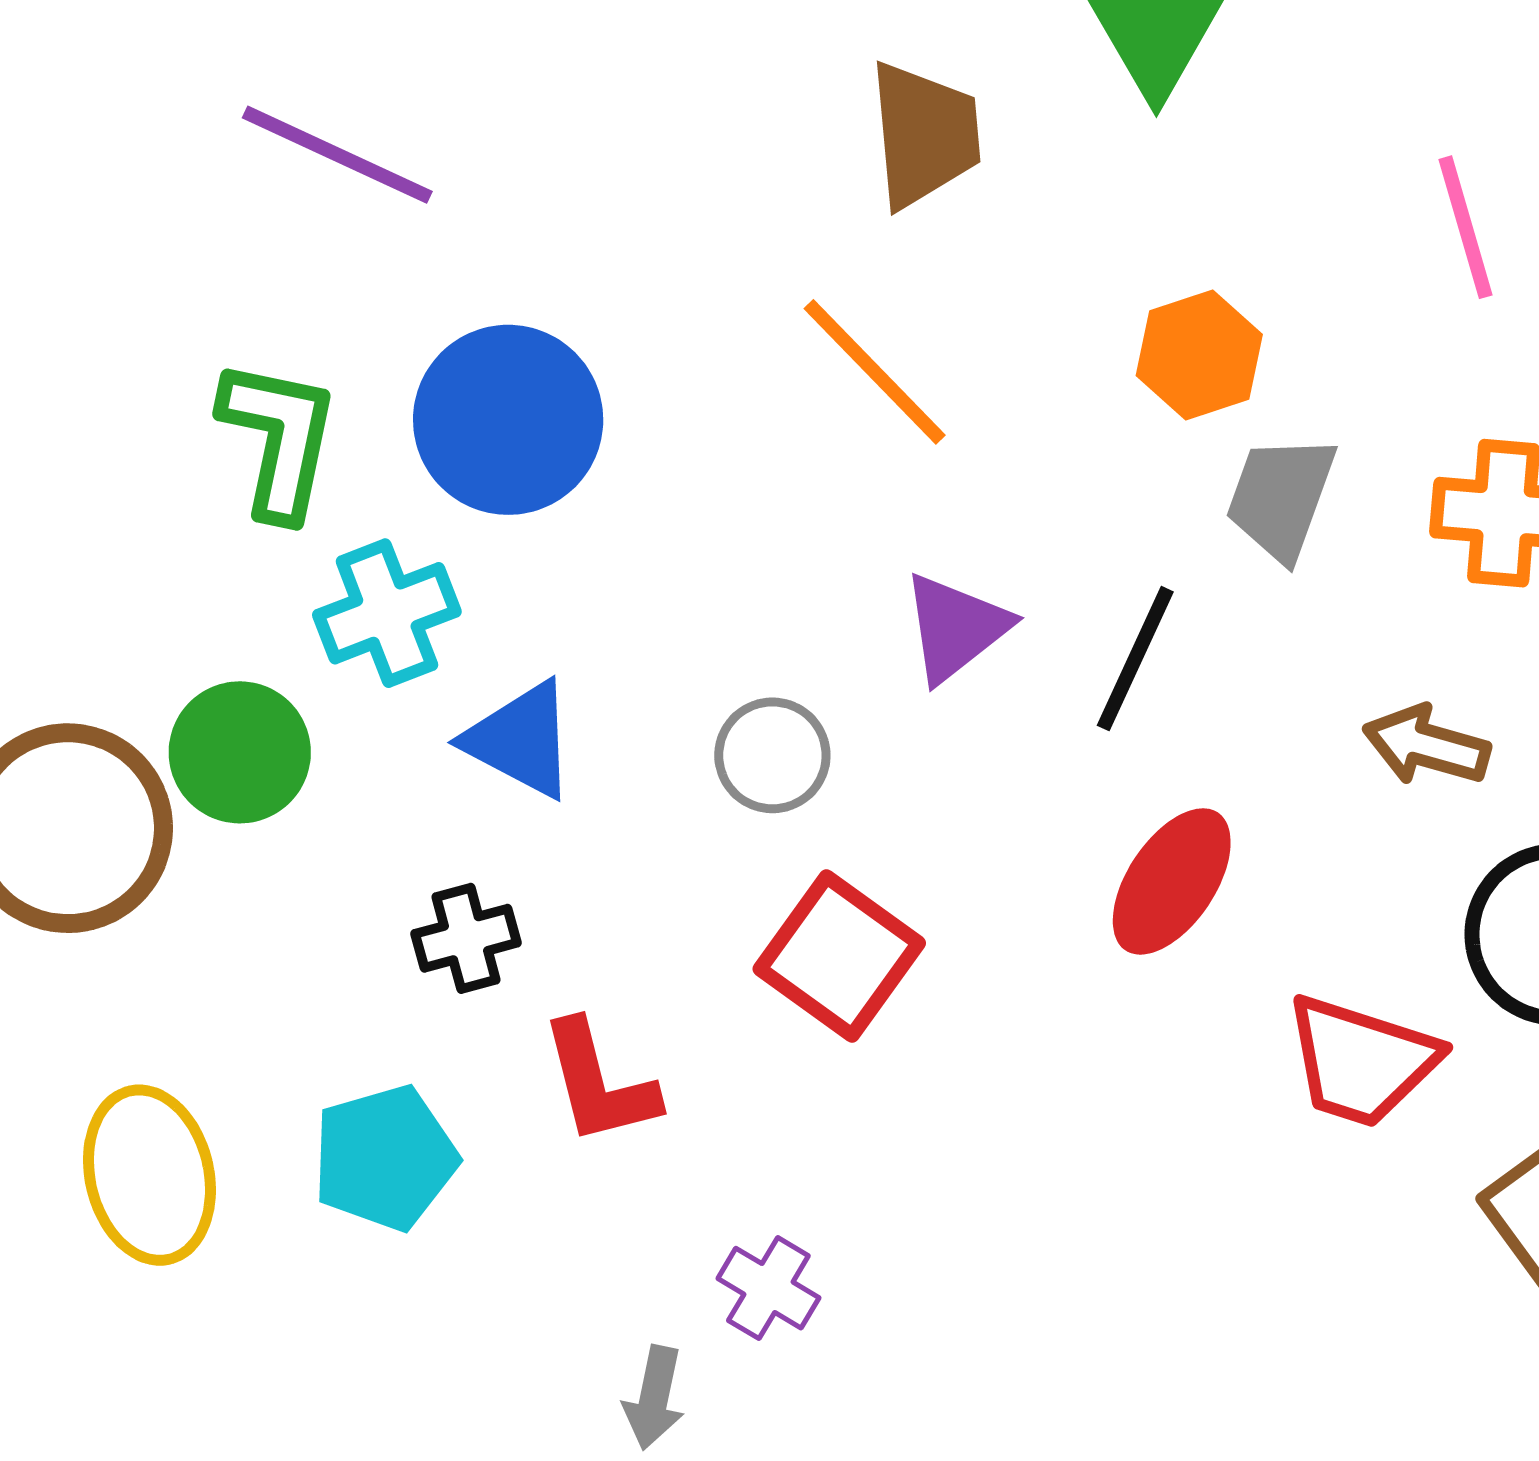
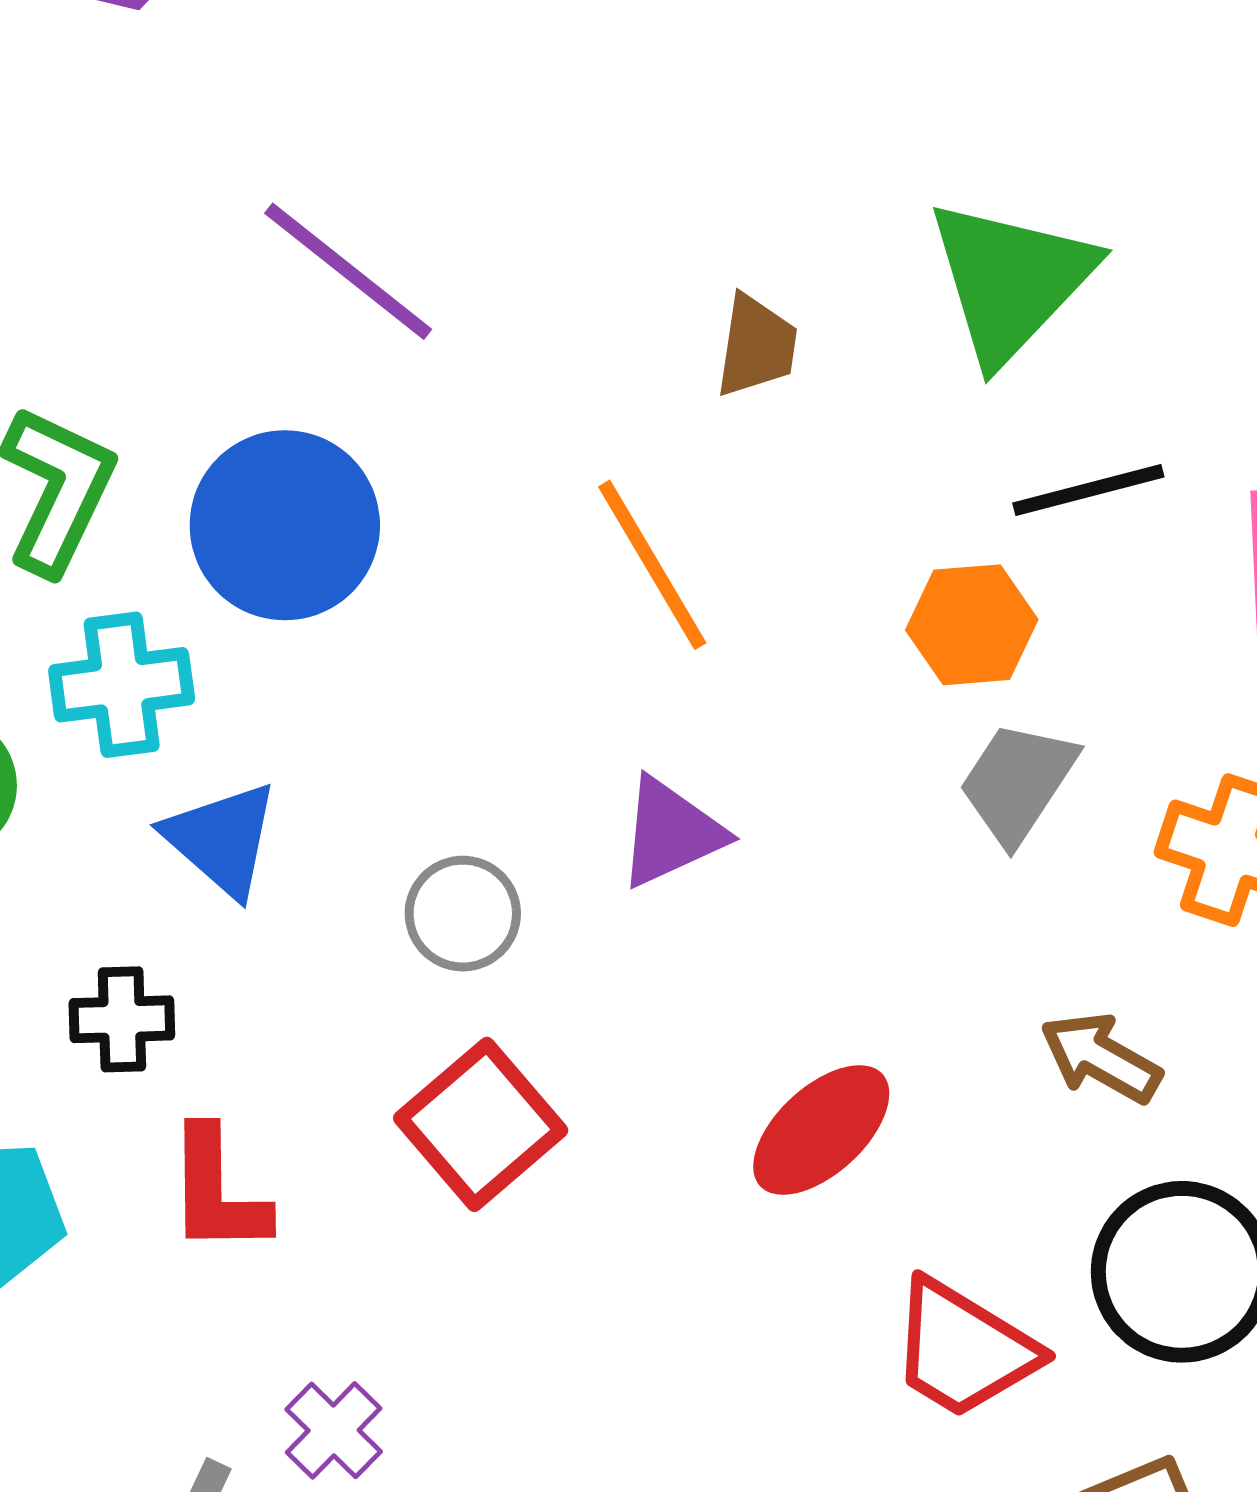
brown trapezoid: (924, 135) -> (756, 346), size x0.7
purple line: (337, 155) -> (348, 271), moved
black line: (1135, 659) -> (1088, 490), moved, turned 37

